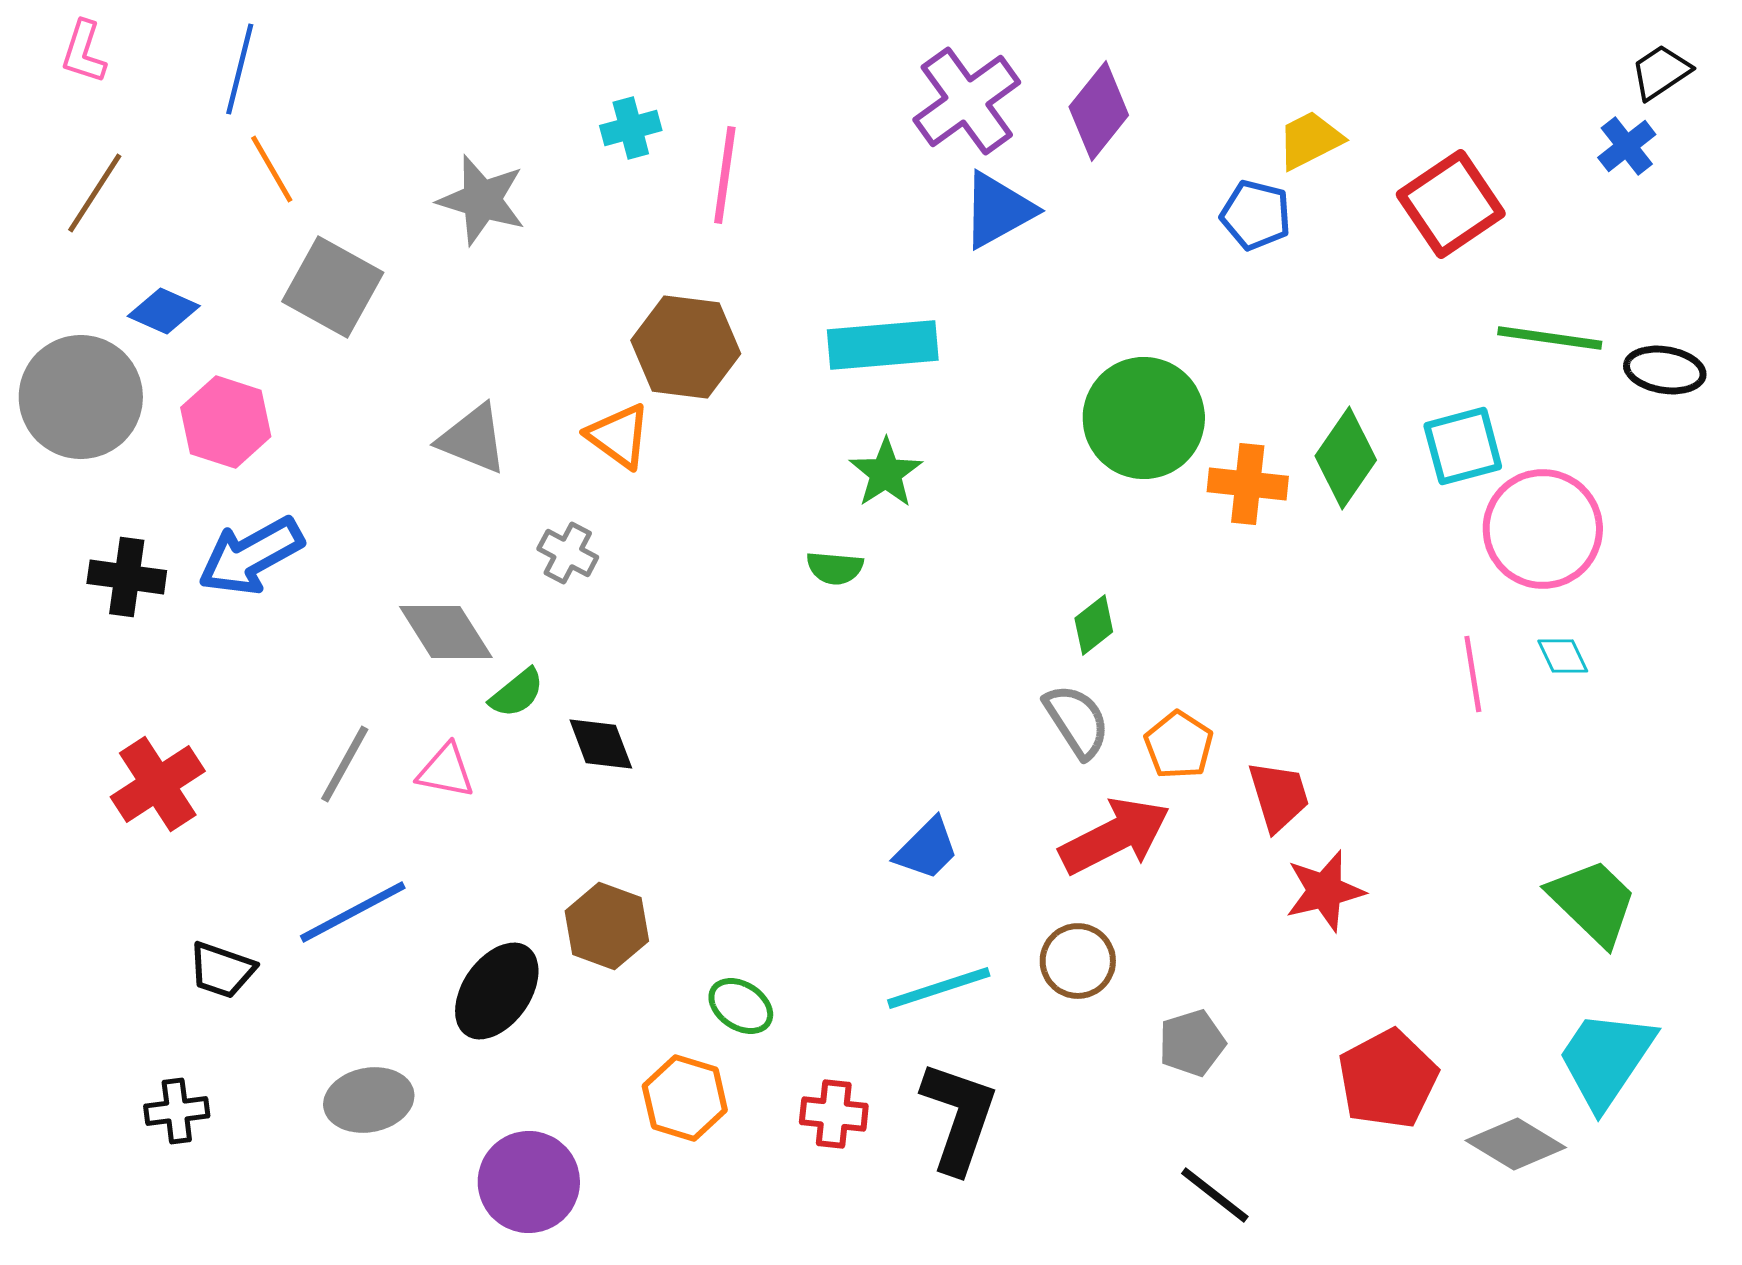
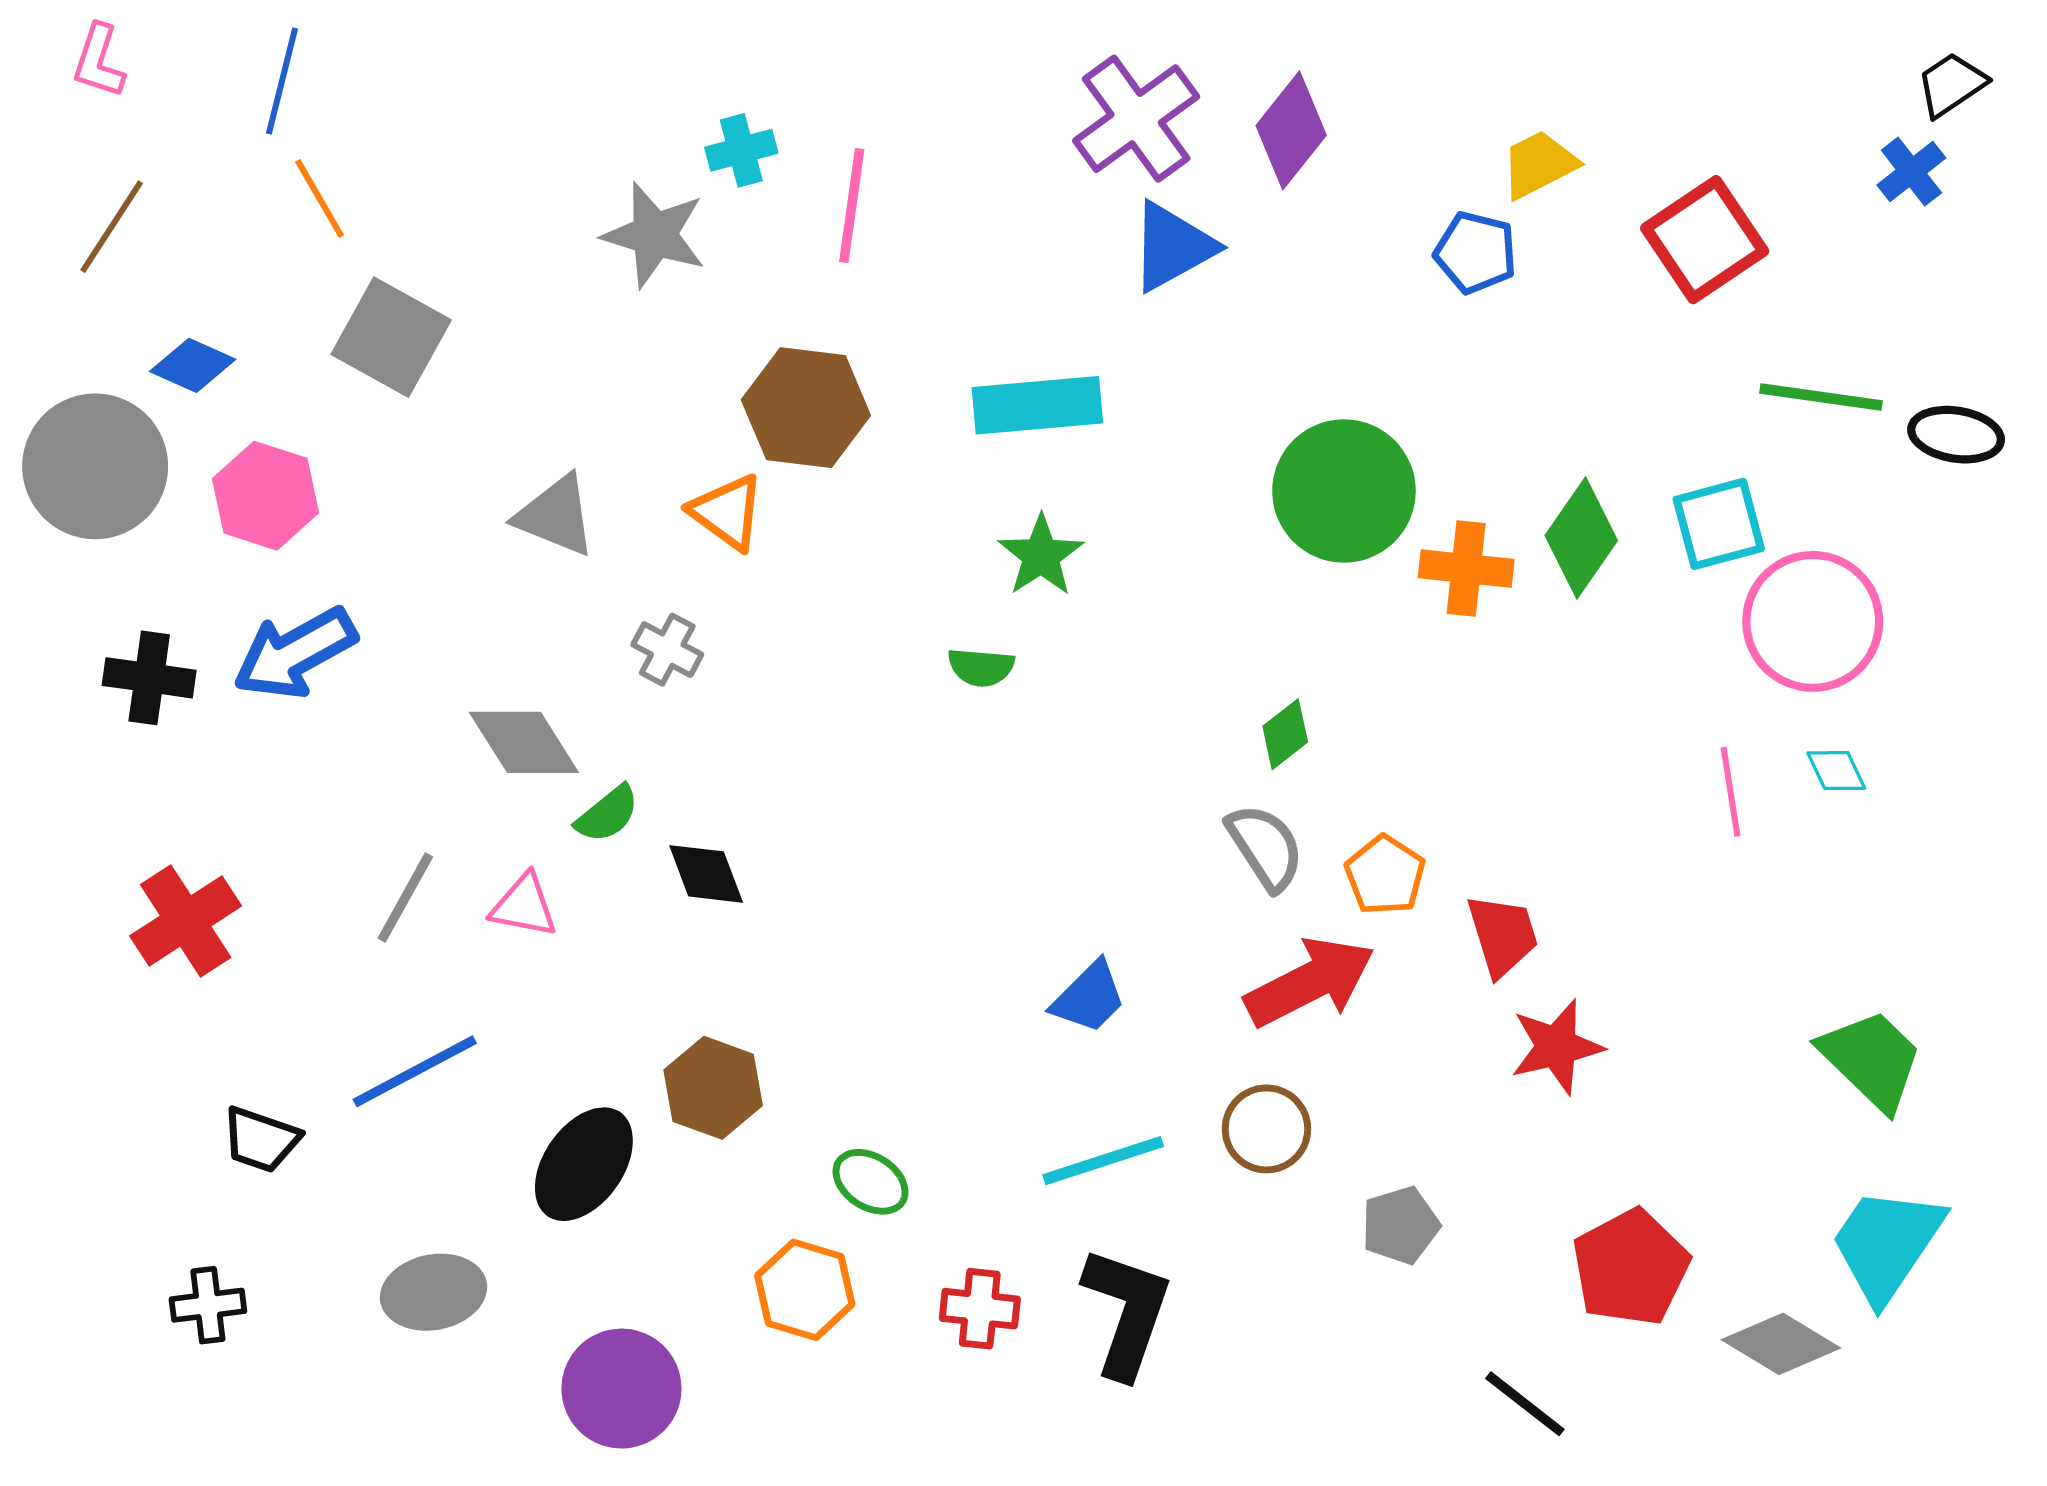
gray star: (482, 200) -> (654, 235), moved
black line: (1215, 1195) -> (1525, 1404), moved

